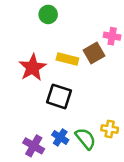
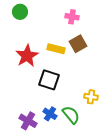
green circle: (48, 14) -> (20, 12), moved
pink cross: (112, 36) -> (72, 17), moved
yellow cross: (110, 129) -> (91, 97), moved

